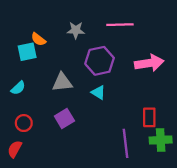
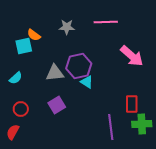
purple hexagon: (100, 61) -> (79, 66), moved
pink arrow: (149, 63) -> (132, 56), turned 50

